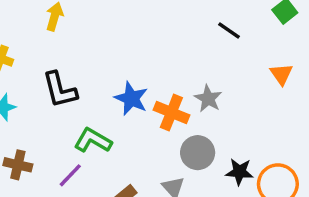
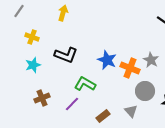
black L-shape: (60, 90) -> (66, 55), turned -55
brown cross: (18, 165) -> (42, 98), turned -35

